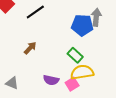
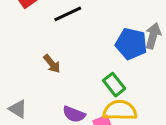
brown arrow: (30, 48) -> (52, 64), turned 88

